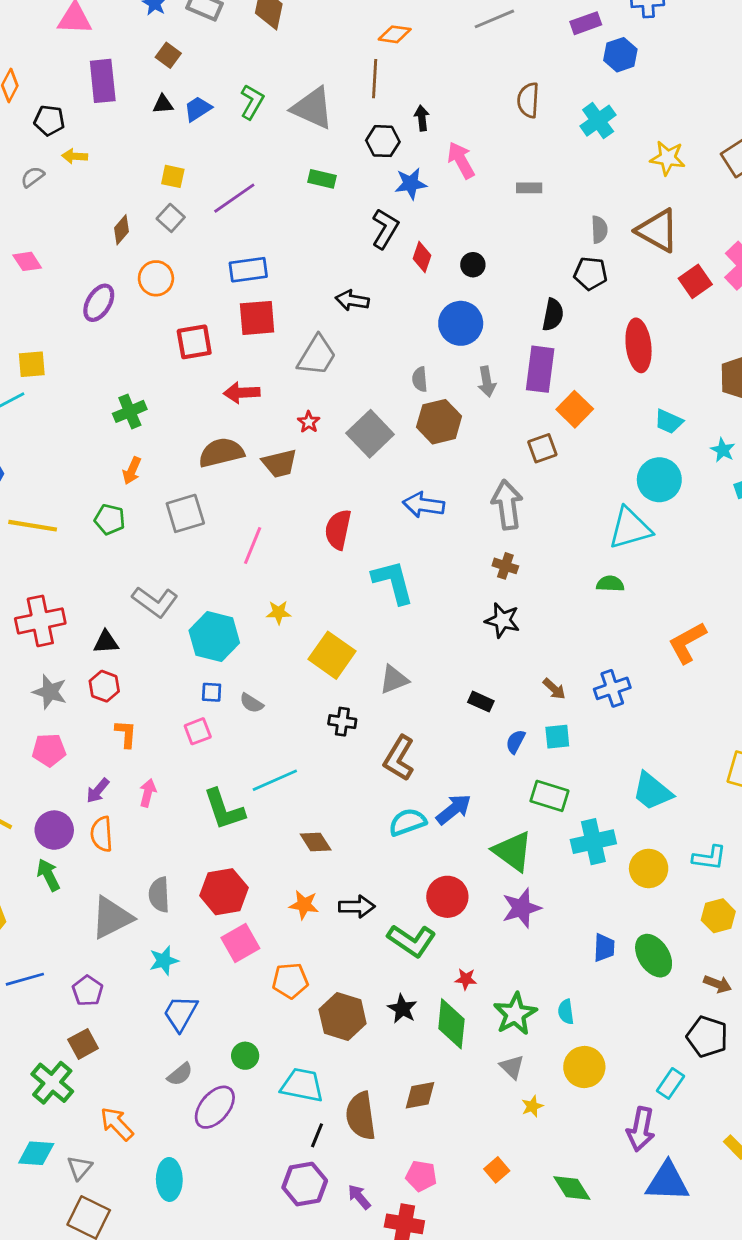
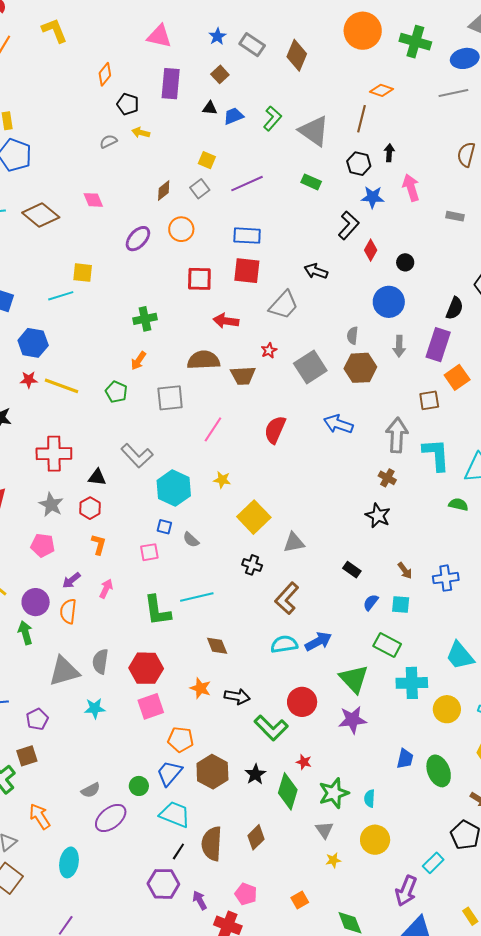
cyan L-shape: (393, 582) -> (436, 455), moved
blue trapezoid: (180, 1013) -> (169, 773), moved
brown diamond: (420, 1095) -> (256, 837), turned -45

